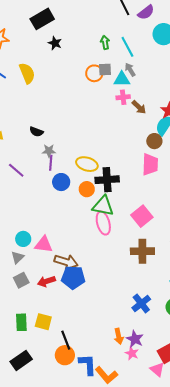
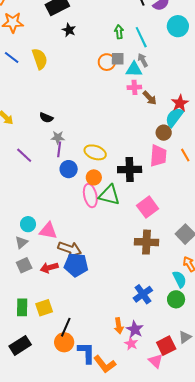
black cross: (107, 180) -> (130, 169), moved
pink ellipse: (103, 223) -> (90, 196), moved
yellow square: (43, 322) -> (44, 308), turned -36
black line: (66, 340) -> (66, 327), turned 42

